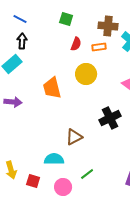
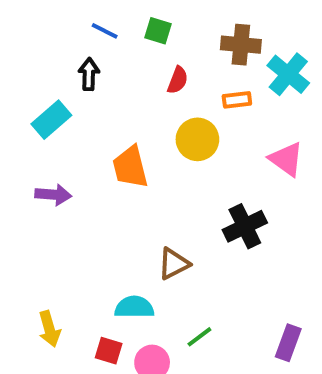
blue line: (20, 19) -> (105, 31), moved
black arrow: (22, 41) -> (89, 74), moved
orange rectangle: (99, 47) -> (237, 100), moved
red square: (33, 181) -> (109, 351), moved

